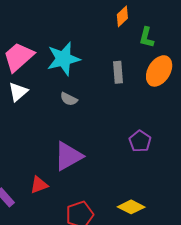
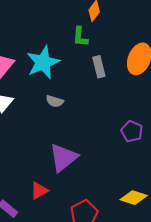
green L-shape: (147, 37) -> (80, 37), moved

